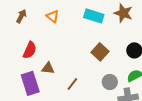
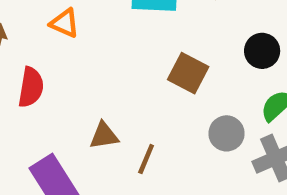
red semicircle: (30, 50) -> (31, 87), moved
brown triangle: (48, 68) -> (104, 136), moved

